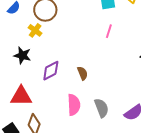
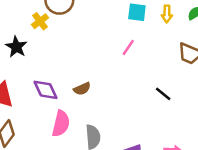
purple diamond: (51, 71) -> (45, 90), moved, turned 75
brown semicircle: (82, 73) -> (82, 89), turned 72

